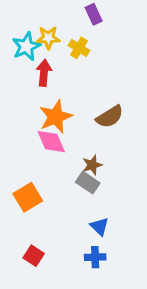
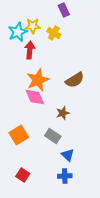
gray rectangle: (88, 183) -> (53, 136), moved

